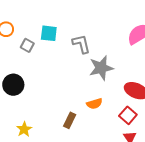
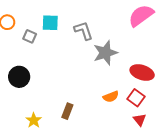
orange semicircle: (94, 104) -> (111, 97), moved
brown rectangle: (70, 120) -> (67, 111), moved

